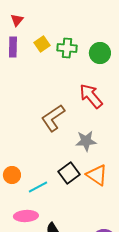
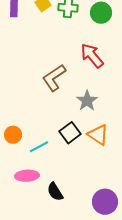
gray star: (86, 141) -> (87, 101), turned -30

